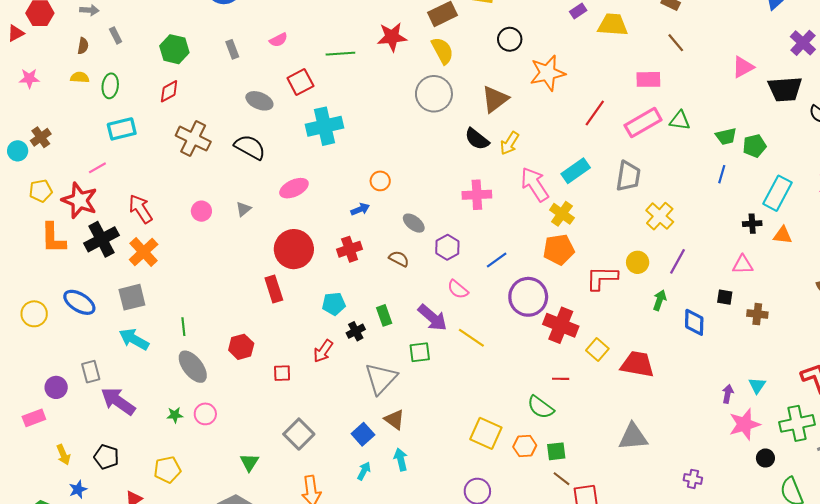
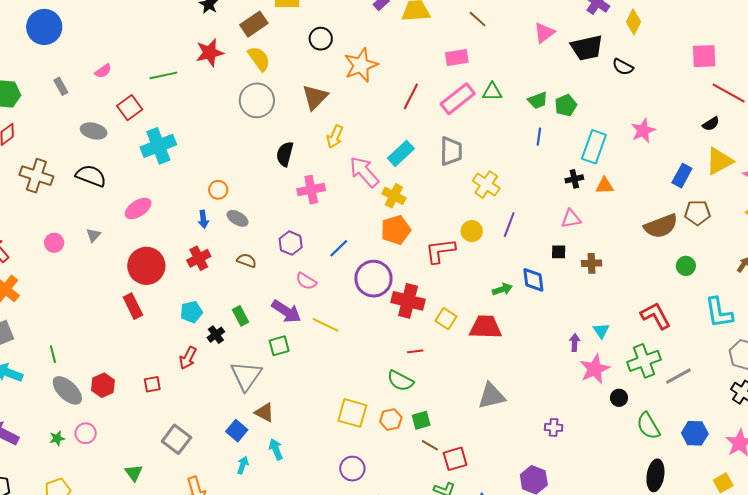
black semicircle: (477, 139) -> (285, 154), moved, turned 75
blue arrow: (360, 209) -> (203, 219), turned 114
gray ellipse: (414, 223) -> (238, 218), moved
green arrow: (660, 300) -> (502, 289), moved, turned 60
red hexagon: (241, 347) -> (103, 385), moved

